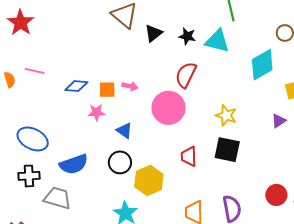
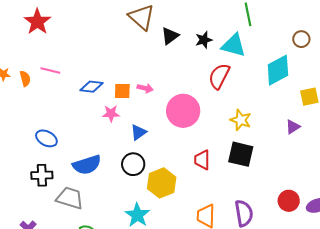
black star: (187, 36) -> (204, 40), turned -30
red semicircle: (186, 75) -> (219, 76), moved
blue triangle: (124, 130) -> (138, 132), turned 48
blue ellipse: (33, 139) -> (46, 138), size x0.7

